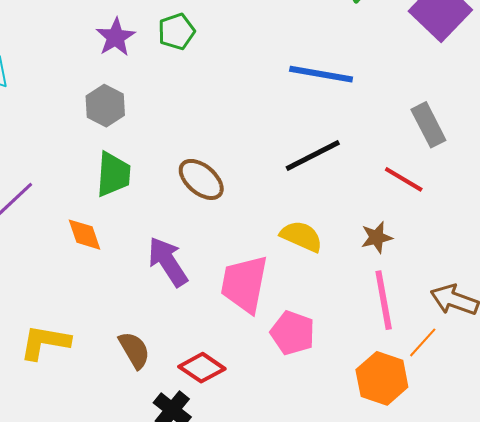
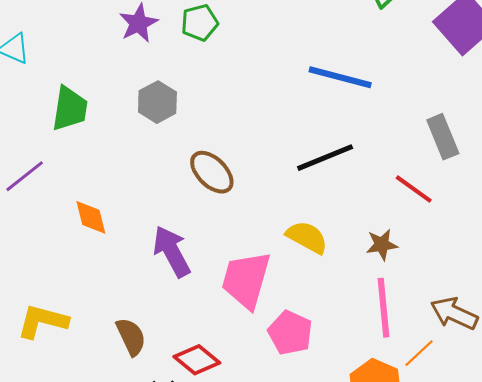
gray hexagon: (105, 106) -> (157, 102), moved
green trapezoid: (113, 174) -> (70, 109), moved

